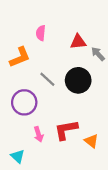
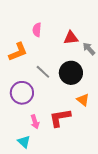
orange triangle: (91, 141) -> (83, 100), moved
cyan triangle: (18, 156) -> (24, 142), moved

